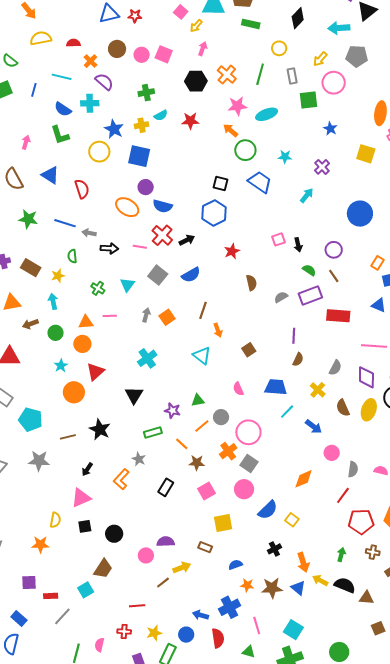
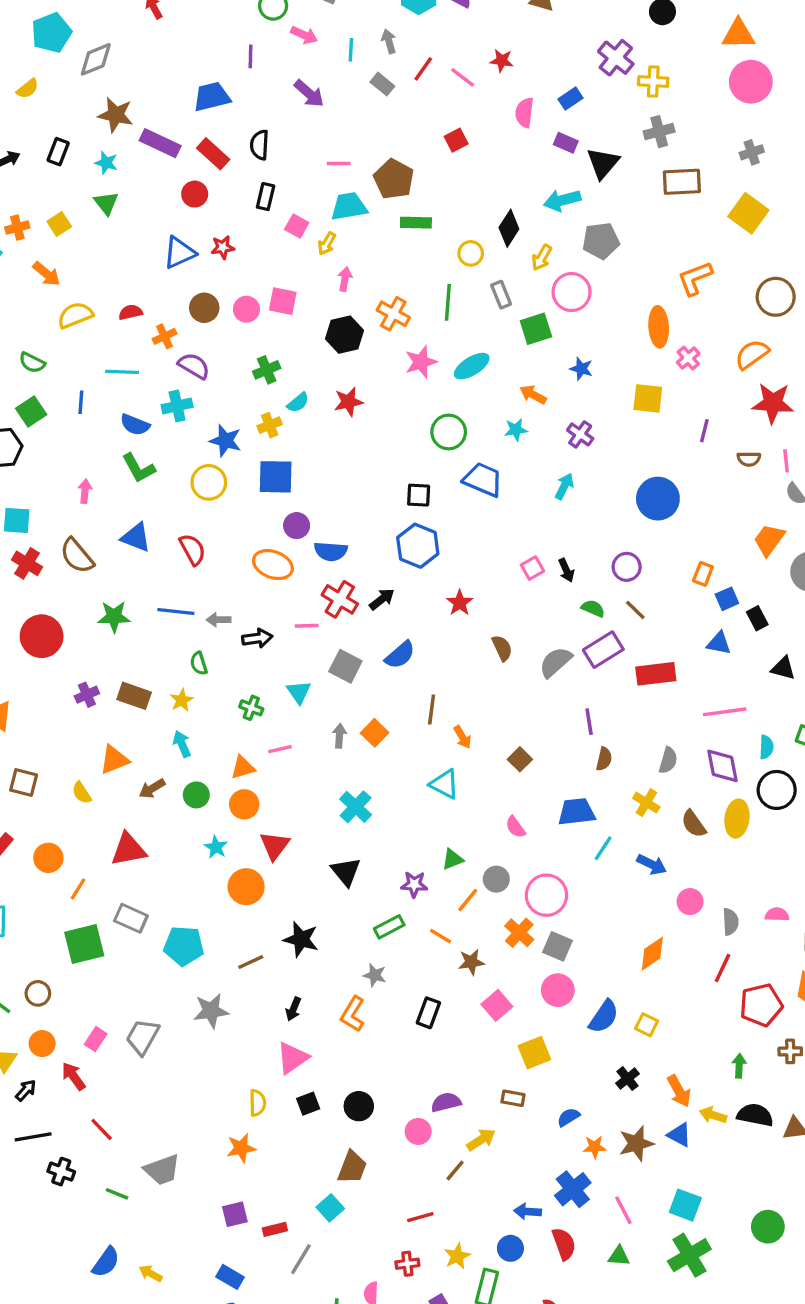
black diamond: (298, 18) -> (509, 228), moved
orange cross: (90, 61) -> (165, 336), turned 32
orange arrow: (231, 130) -> (533, 395), moved
gray semicircle: (281, 297) -> (555, 662), size x1.5

